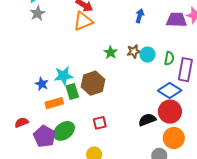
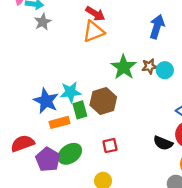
blue arrow: (140, 16) -> (157, 27), size x1.5
green star: (111, 52) -> (124, 67), size x1.6
blue star: (42, 84) -> (46, 101), size x1.6
black semicircle: (147, 120) -> (163, 143), turned -138
red semicircle: (22, 122) -> (23, 143), size x1.5

